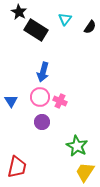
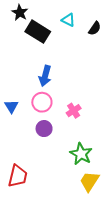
cyan triangle: (65, 19) -> (68, 20), turned -40
pink cross: (60, 101) -> (74, 111), moved, turned 32

